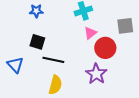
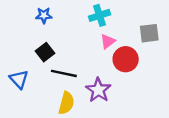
black square: (37, 42) -> (45, 52), turned 35
purple star: (96, 74) -> (98, 90), moved

